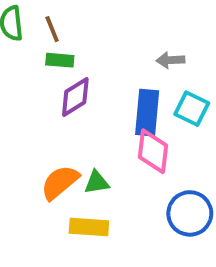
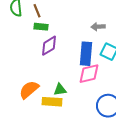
pink diamond: (153, 151) -> (89, 74), turned 70
orange semicircle: (60, 182) -> (29, 90), moved
yellow rectangle: (89, 227) -> (52, 102), moved

